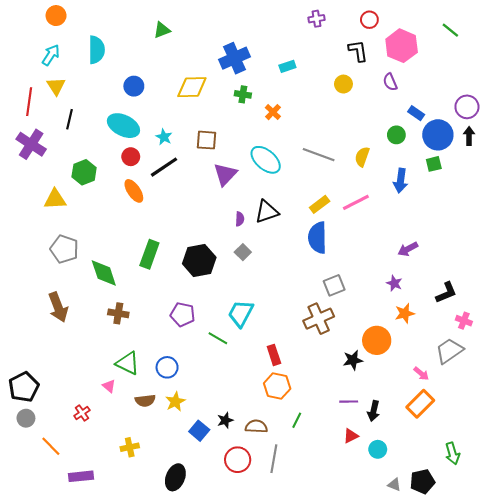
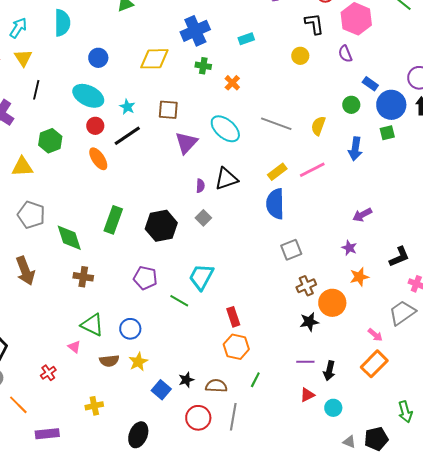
brown cross: (319, 319) -> (306, 286), moved, size x0.7

